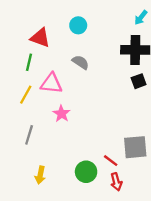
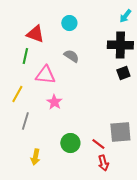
yellow line: (26, 95) -> (17, 94), moved
green circle: (86, 172) -> (70, 143), moved

